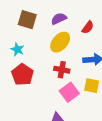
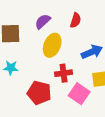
red pentagon: (22, 75) -> (39, 93), moved

